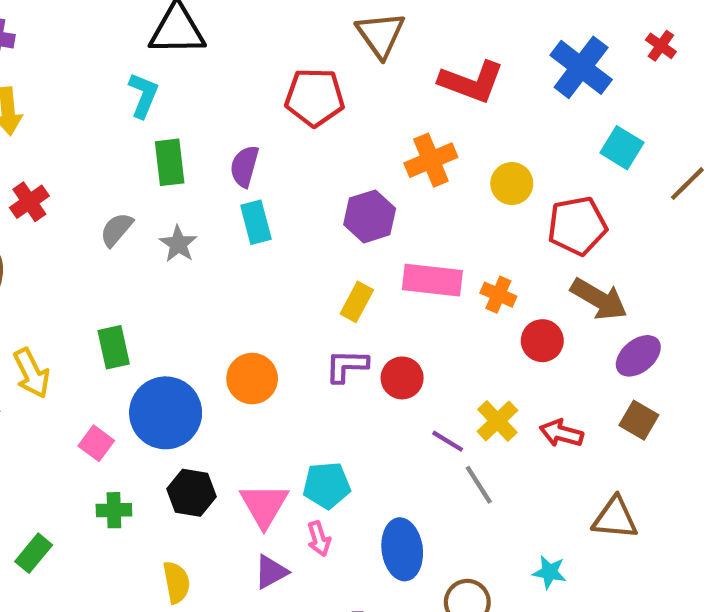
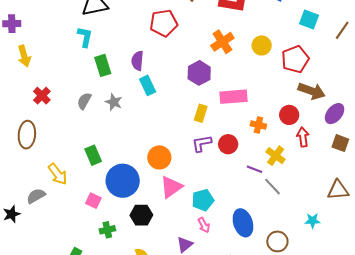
orange cross: (498, 295) -> (258, 125), moved
red arrow: (561, 433) -> (303, 137), moved, turned 78
pink triangle: (264, 505) -> (171, 187), moved, turned 35

